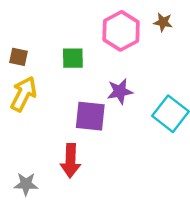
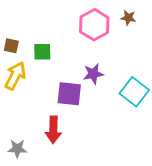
green square: (73, 58) -> (42, 52), moved

